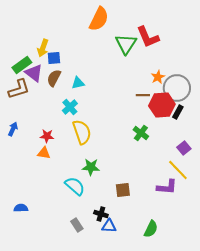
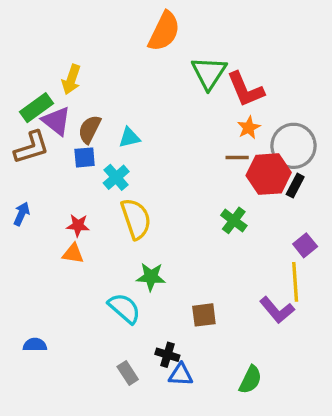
red L-shape: (148, 37) -> (245, 89), moved
blue square: (54, 58) -> (85, 157), moved
orange star: (158, 77) -> (249, 128), moved
yellow line: (178, 170) -> (295, 282), turned 40
purple L-shape: (167, 187) -> (277, 310), turned 45

